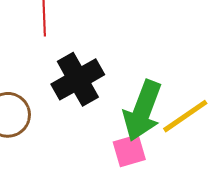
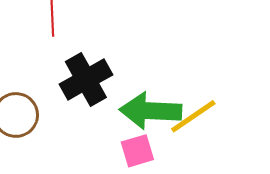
green arrow: (143, 111) -> (151, 111), turned 72

